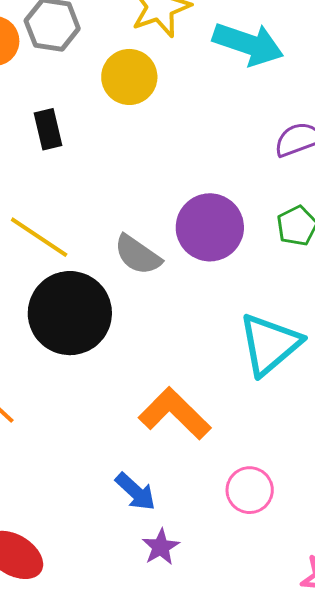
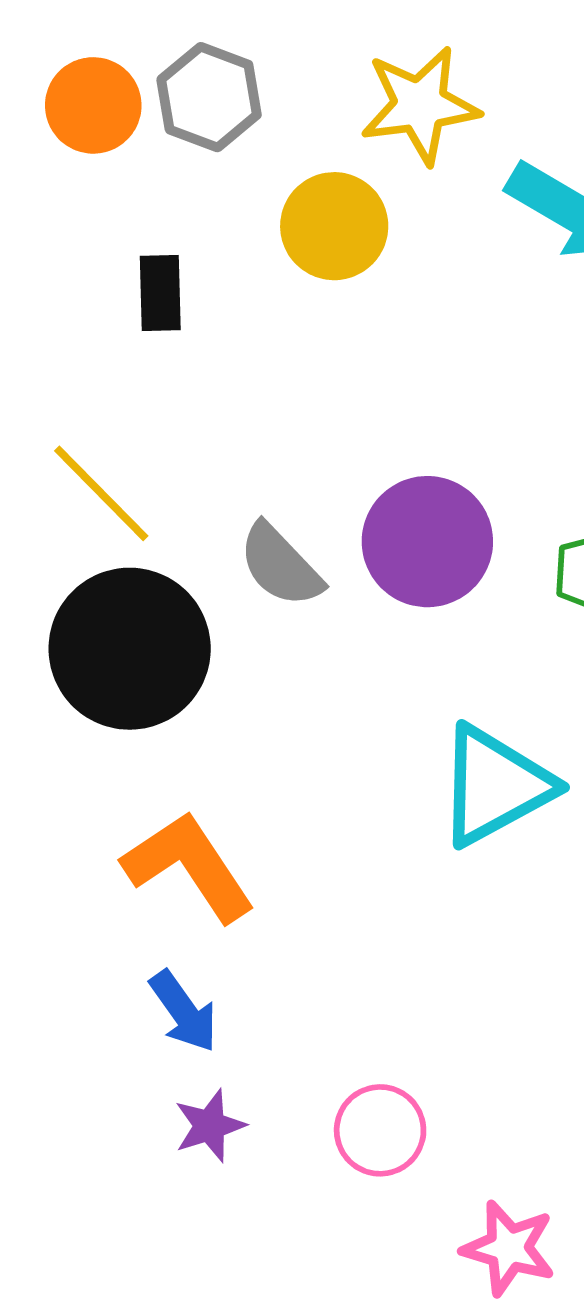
orange L-shape: (175, 414) -> (189, 866), moved
pink circle: (250, 490) -> (380, 1130), moved

